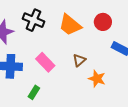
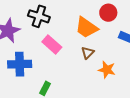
orange trapezoid: (70, 25) -> (86, 28), moved
pink rectangle: (45, 62) -> (52, 45), moved

